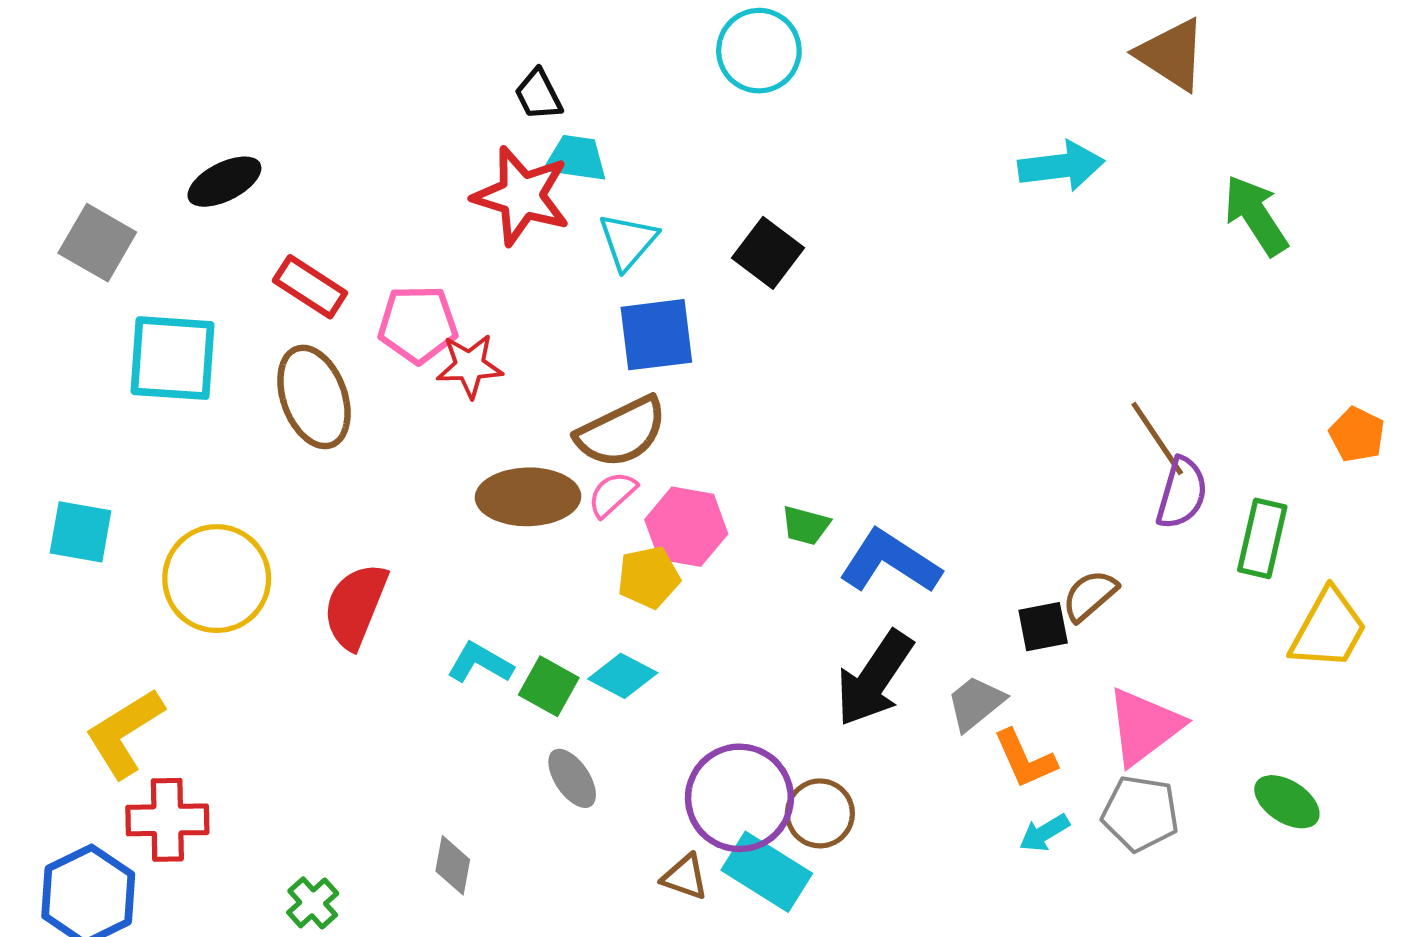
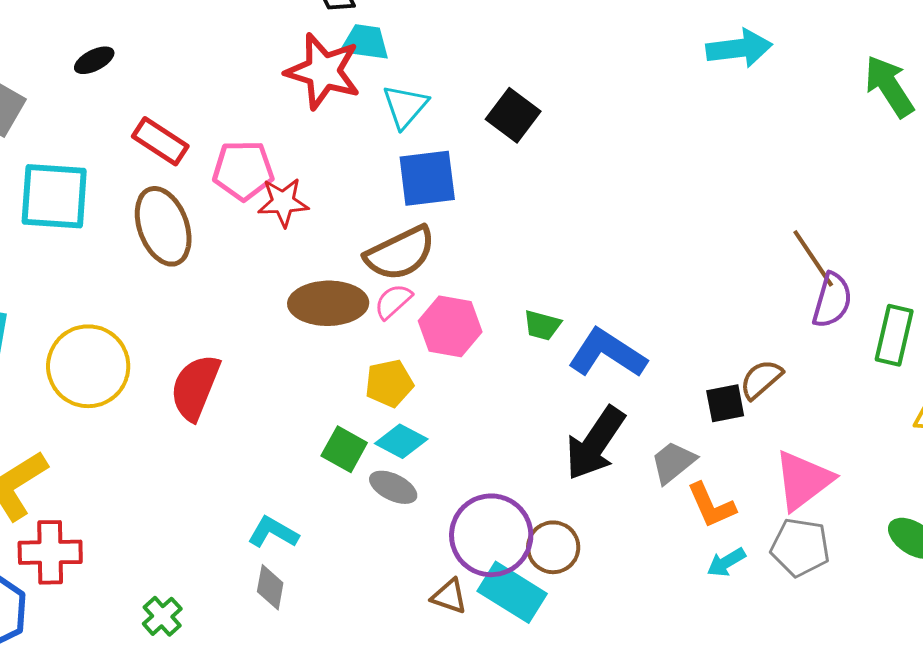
black ellipse: (224, 182) -> (94, 60), size x0.7
yellow pentagon: (649, 577) -> (389, 383), moved
cyan L-shape: (480, 663) -> (273, 532), moved
gray ellipse: (572, 778) -> (393, 487), moved, turned -30

